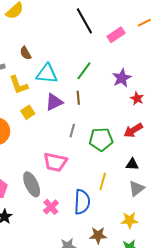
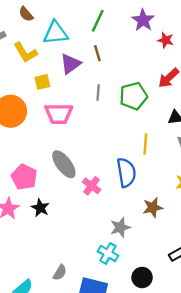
yellow square: (28, 112) -> (42, 82), turned 32
pink trapezoid: (55, 162) -> (59, 114), moved

